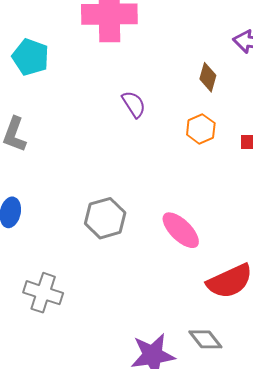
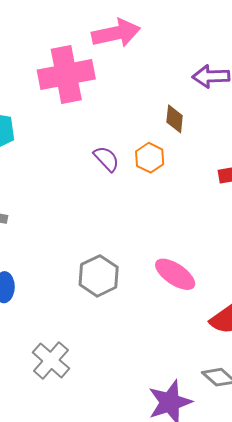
orange hexagon: (201, 129) -> (150, 158), moved
gray cross: (43, 293) -> (51, 360), turned 33

